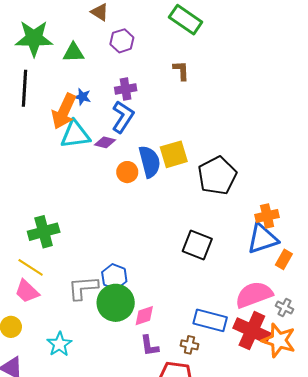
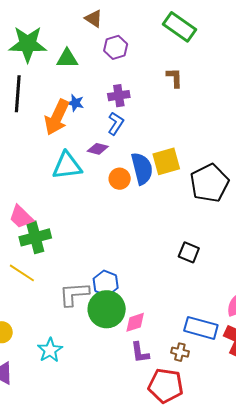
blue L-shape: (123, 117) -> (116, 123), size x0.7
cyan triangle: (75, 135) -> (67, 166), moved
black square: (197, 245) -> (189, 252), size x0.7
pink trapezoid: (27, 291) -> (21, 217), moved

